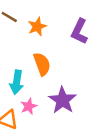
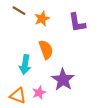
purple L-shape: (79, 31) -> (77, 23), turned -35
pink star: (29, 106) -> (39, 93), moved

